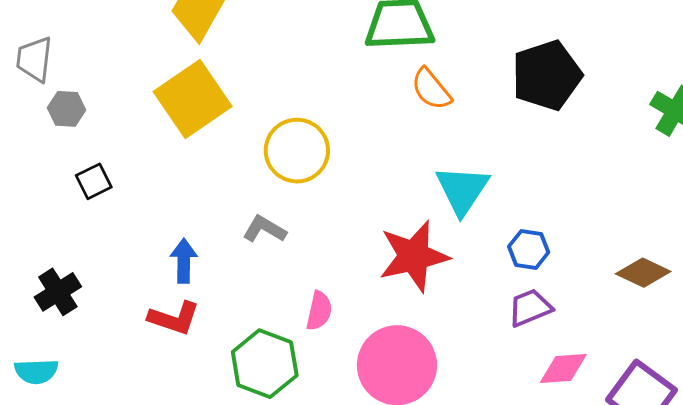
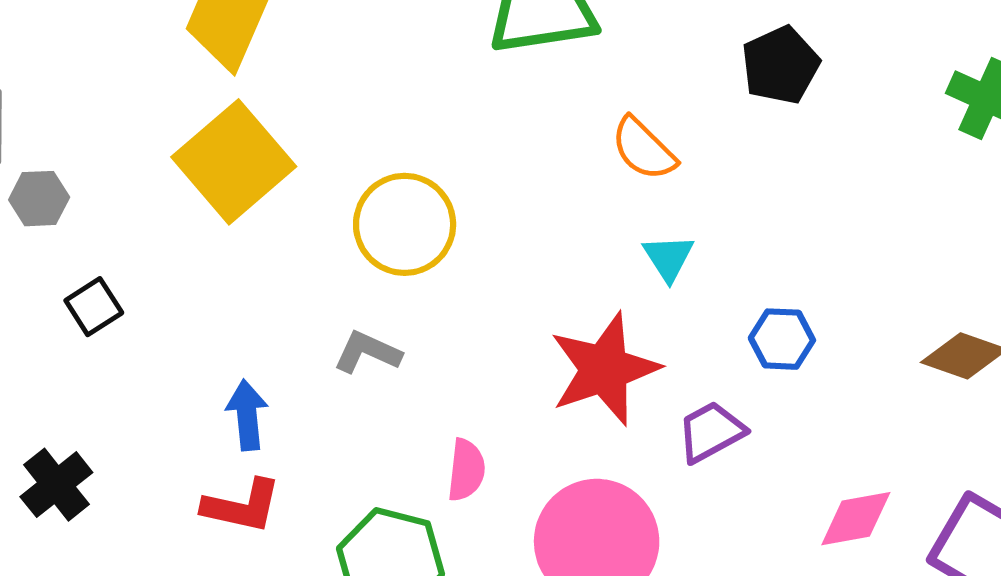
black pentagon: (547, 75) -> (781, 65), size x0.7
orange semicircle: (431, 89) -> (644, 149), moved
cyan triangle: (462, 190) -> (668, 258), size x0.6
purple trapezoid: (530, 308) -> (711, 432), moved

